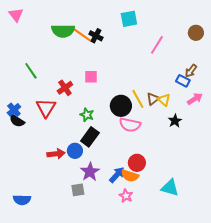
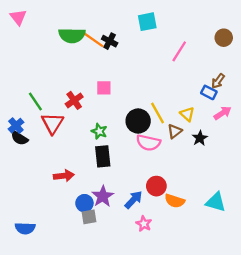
green line: (31, 71) -> (35, 102), moved
brown triangle: (153, 99) -> (175, 131), moved
black rectangle: (90, 137) -> (103, 156), turned -42
blue circle: (75, 151) -> (84, 203), moved
orange semicircle: (130, 176) -> (175, 201), moved
cyan triangle: (170, 188) -> (216, 202), moved

